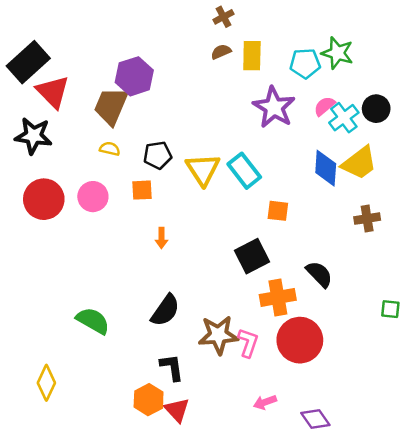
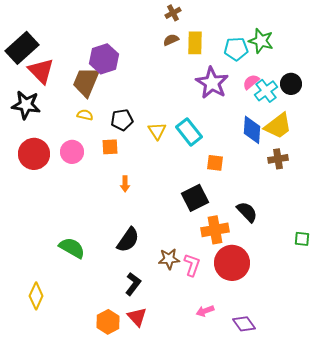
yellow triangle: (203, 169) -> (157, 131), size x0.7
brown cross: (367, 219) -> (278, 159), moved
brown star: (218, 335) -> (169, 259), size x0.7
black L-shape: (172, 367) -> (133, 284), turned 45
orange hexagon: (149, 400) -> (108, 322), moved

